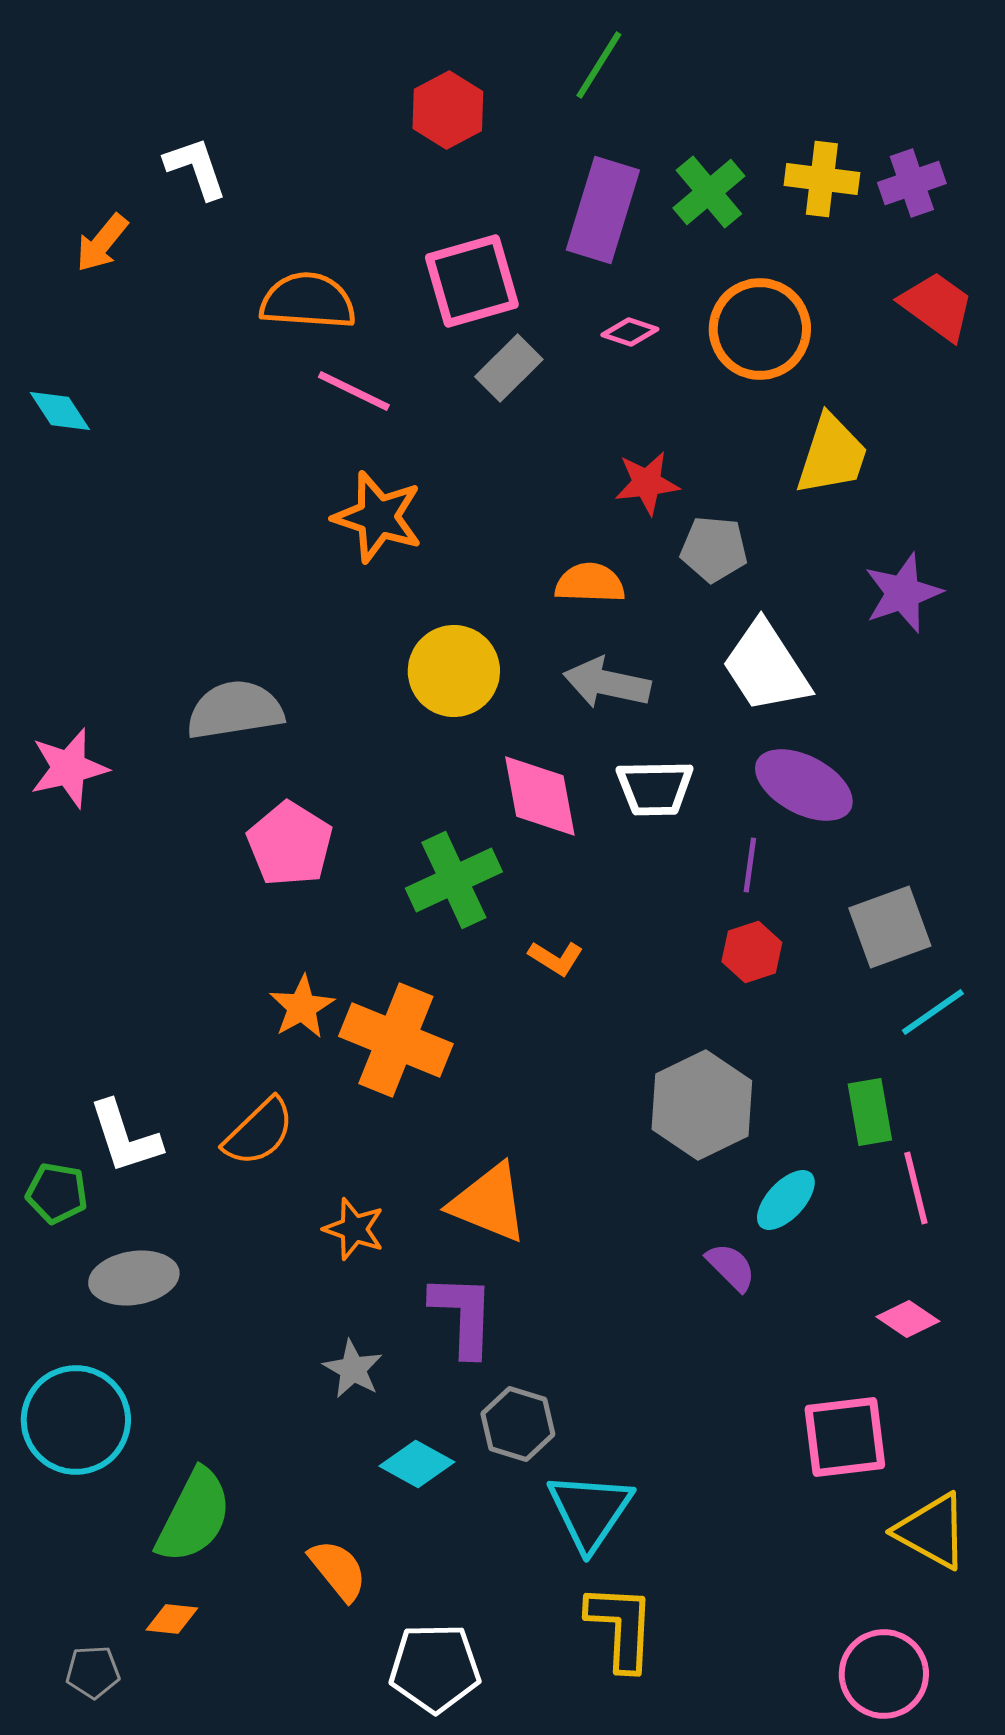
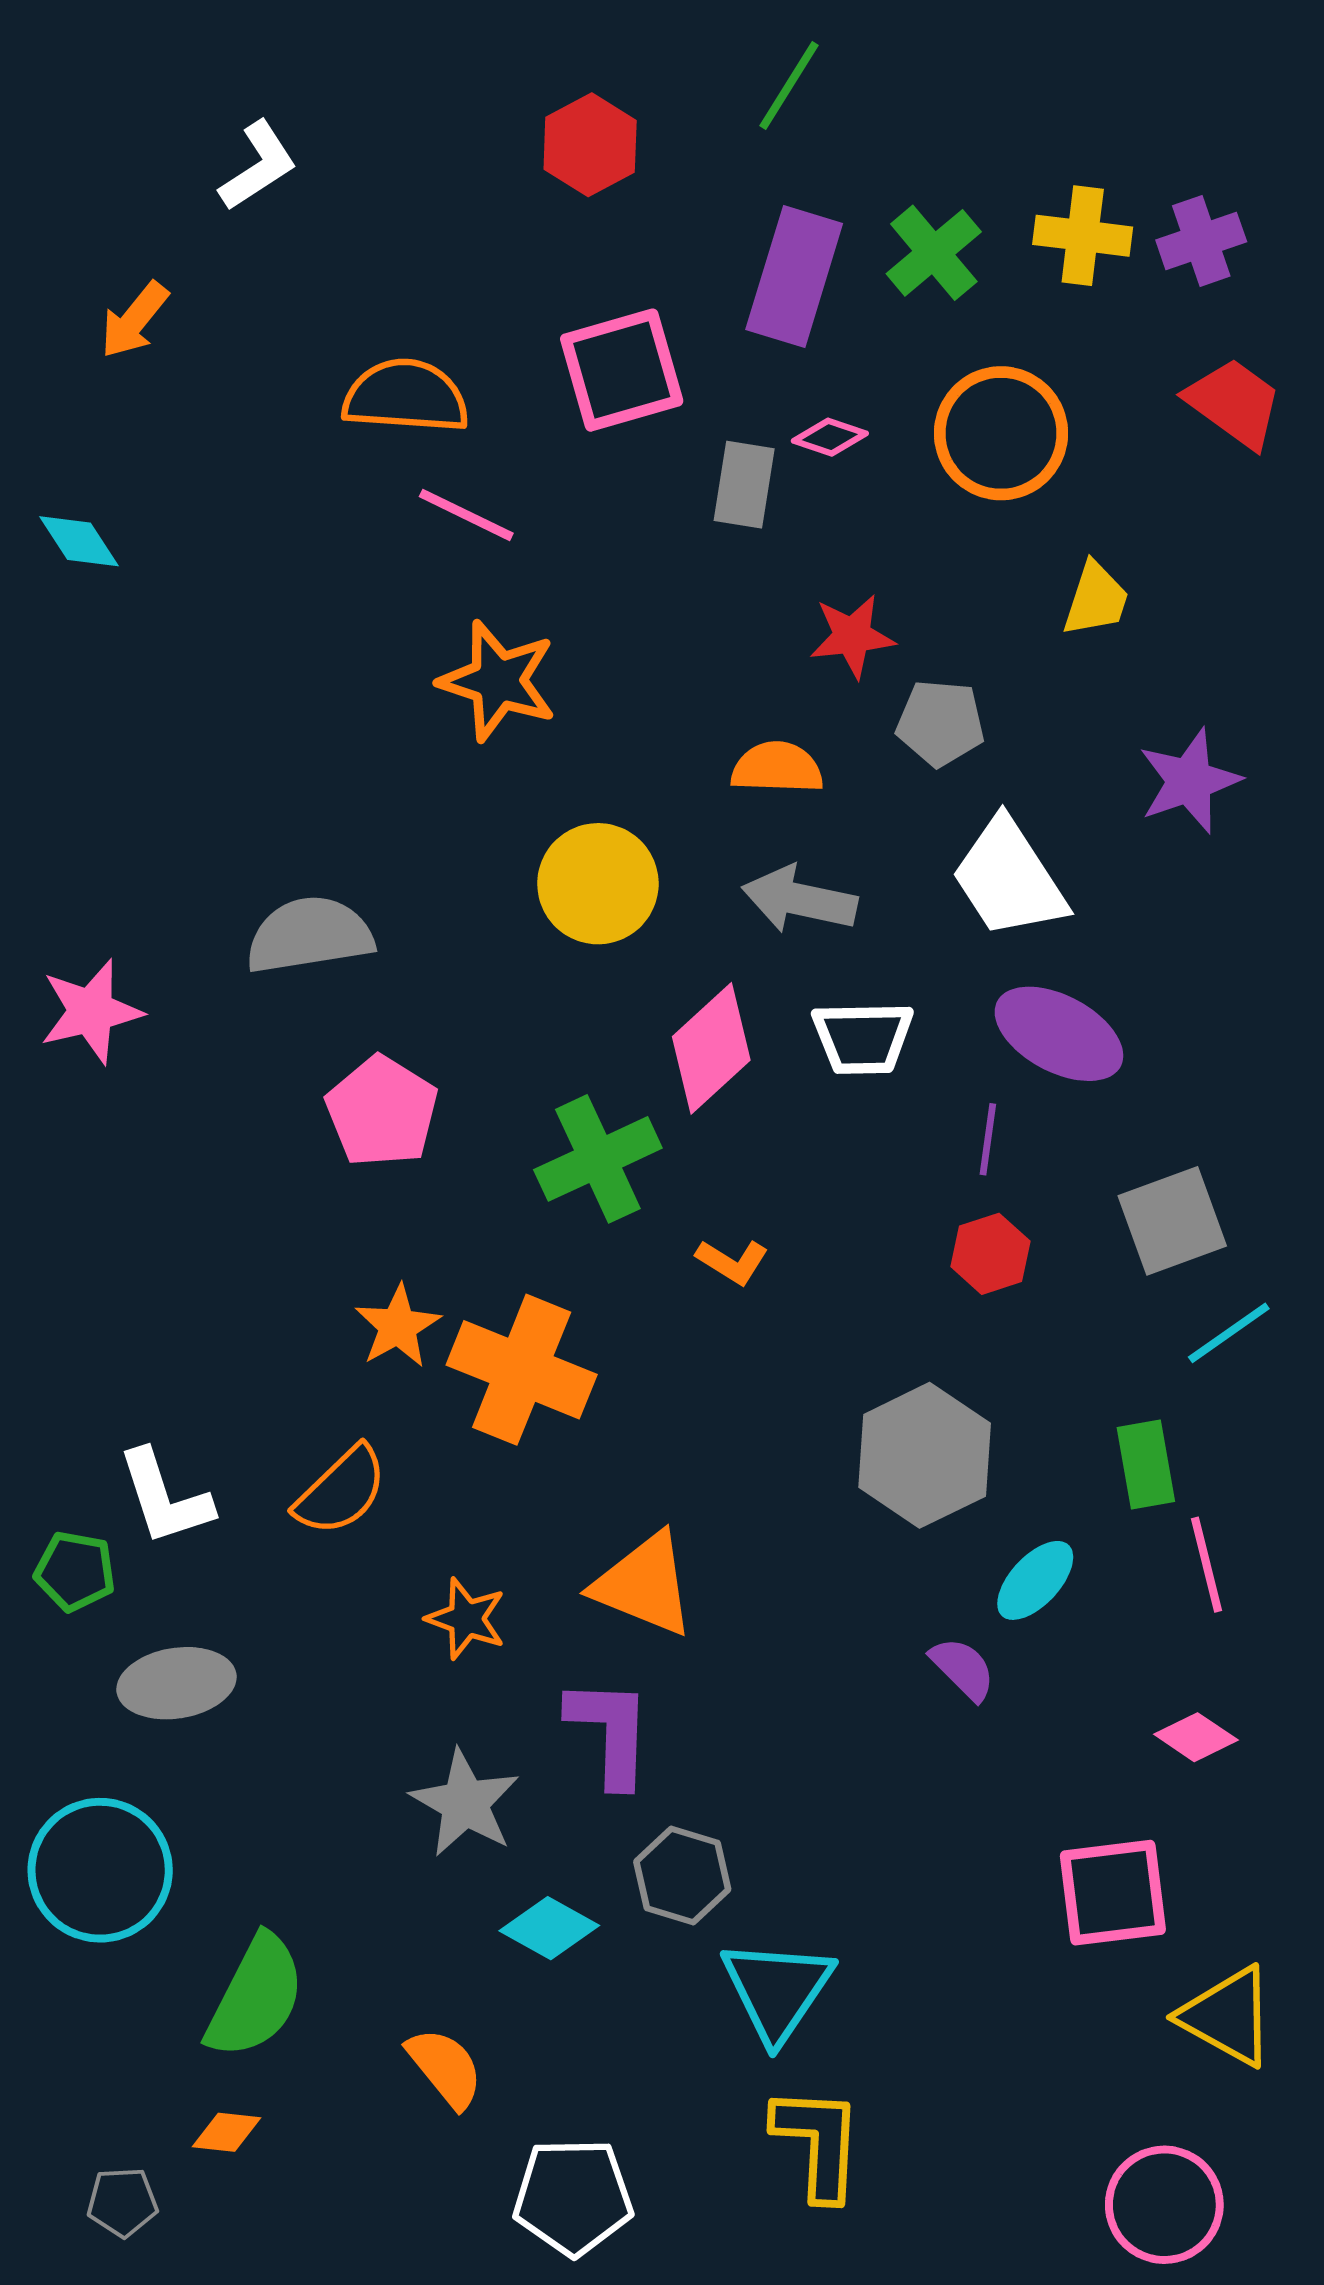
white L-shape: (196, 168) -> (258, 166), moved, turned 76
gray rectangle: (509, 368) -> (744, 485), moved, turned -36
yellow trapezoid: (832, 455) -> (1096, 599), size x0.7
pink diamond: (540, 796) -> (711, 1048), turned 58
gray star: (353, 1369) -> (465, 1803), size x1.4

